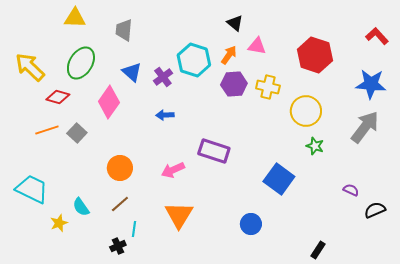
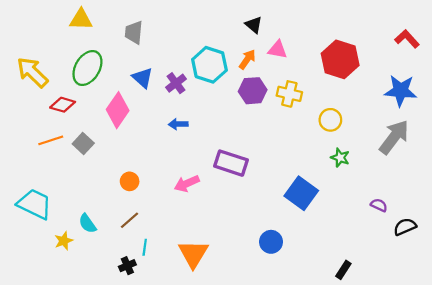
yellow circle: (306, 111) -> (330, 120), size x0.7
orange circle: (120, 168) -> (130, 181), size x0.7
orange triangle: (179, 215) -> (193, 254), moved

